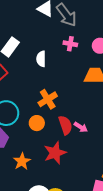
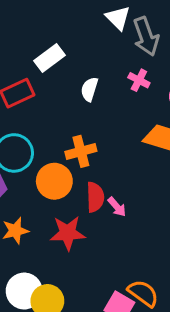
orange circle: (37, 123) -> (54, 181), size x1.5

